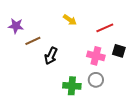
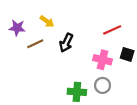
yellow arrow: (70, 20) -> (47, 21), moved
black arrow: (51, 56) -> (66, 43), moved

